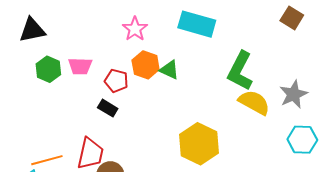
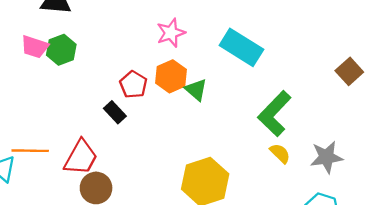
pink trapezoid: (80, 66) -> (35, 47), moved
yellow semicircle: (254, 102) -> (280, 153), size x0.6

